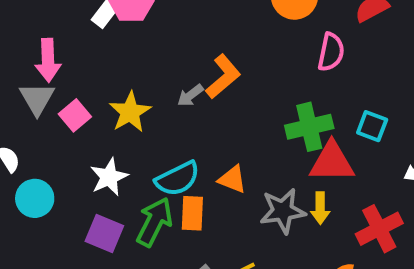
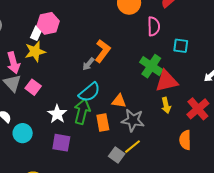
yellow star: (130, 112) -> (35, 52), moved, turned 30
cyan square: (372, 126) -> (181, 46), moved
green cross: (309, 127) -> (151, 66), turned -30
cyan semicircle: (177, 179) -> (89, 92), moved
gray star: (283, 211) -> (133, 120), moved, turned 30
green arrow: (154, 222) -> (82, 111), moved

